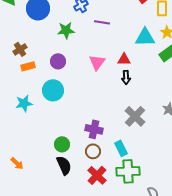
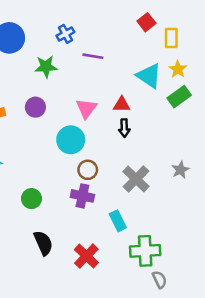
cyan triangle: (145, 37) -> (149, 76), turned 35
cyan circle: (53, 90) -> (71, 140), moved
green circle: (62, 144) -> (32, 199), moved
brown circle: (93, 151) -> (88, 170), moved
green cross: (128, 171) -> (145, 251), moved

